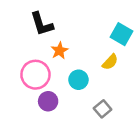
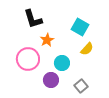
cyan square: (122, 34) -> (80, 27), moved
purple circle: (48, 101) -> (51, 80), moved

